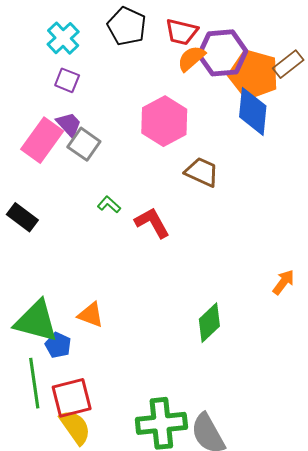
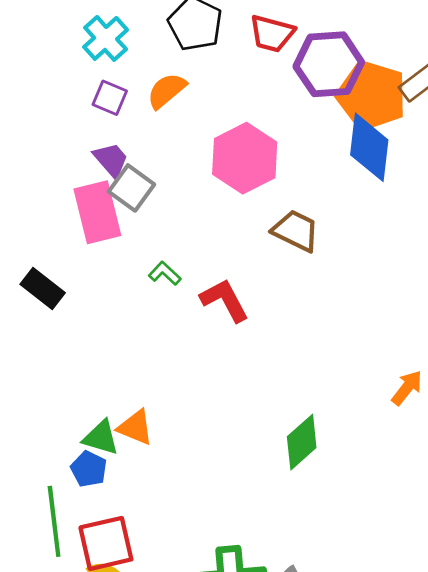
orange semicircle: (191, 58) -> (167, 91), moved
pink rectangle: (42, 140) -> (97, 212), moved, turned -51
green triangle: (36, 321) -> (101, 438), moved, size x0.6

